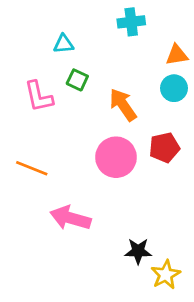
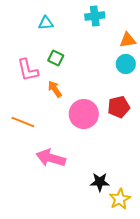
cyan triangle: (64, 44) -> (46, 23), moved
orange arrow: (123, 105) -> (55, 89), moved, size x0.7

